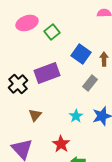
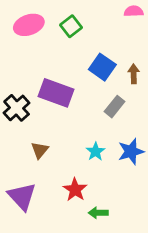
green square: (52, 32) -> (71, 26), moved
purple rectangle: (47, 73) -> (56, 93), turned 40

